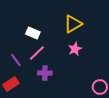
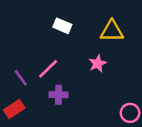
yellow triangle: (73, 24) -> (112, 31), moved, turned 30
white rectangle: (33, 33) -> (62, 26), moved

